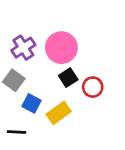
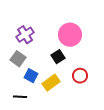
pink circle: (61, 48) -> (70, 35), moved
red circle: (93, 87) -> (80, 76), moved

